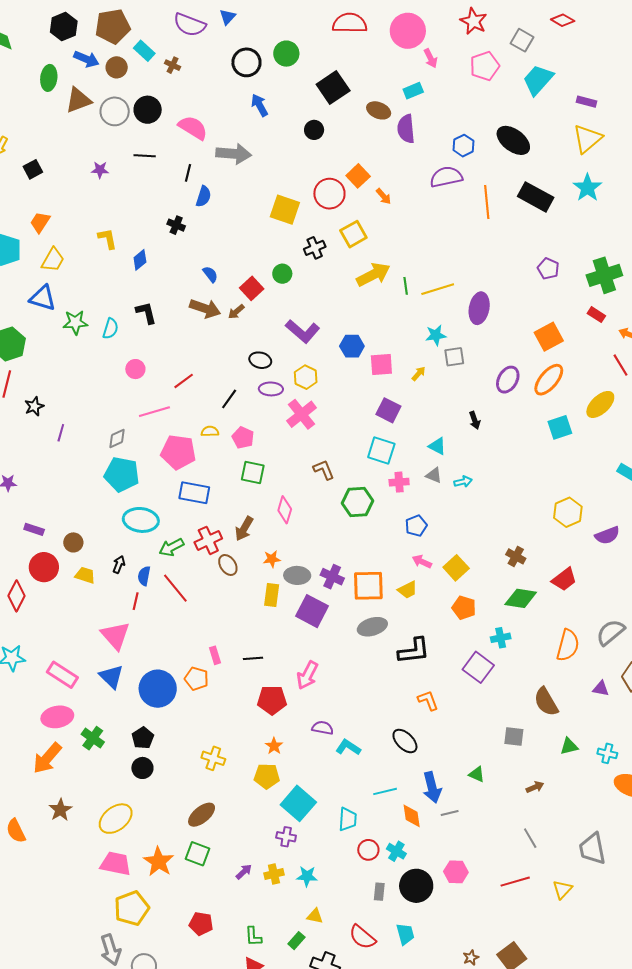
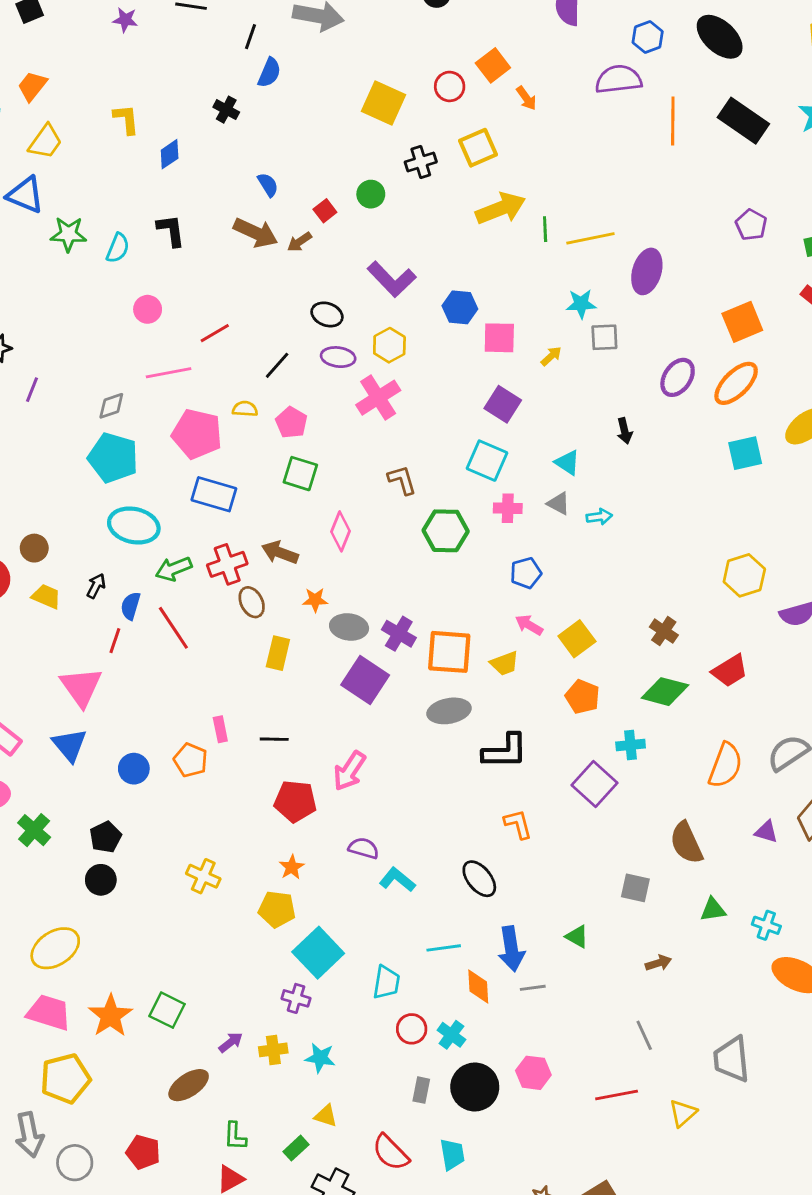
red circle: (329, 194) -> (450, 86), size x0.7
red square: (252, 288) -> (325, 211), size x0.7
brown arrow: (244, 529) -> (280, 553), turned 75
yellow rectangle: (272, 595) -> (278, 653), moved
blue circle: (158, 689) -> (134, 769), size x0.6
brown ellipse: (202, 815) -> (189, 1085), moved
red pentagon: (201, 924) -> (143, 1152), moved

